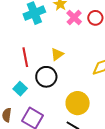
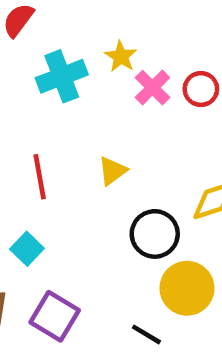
black circle: (46, 77) -> (155, 234), moved
yellow circle: (78, 103) -> (187, 288), moved

